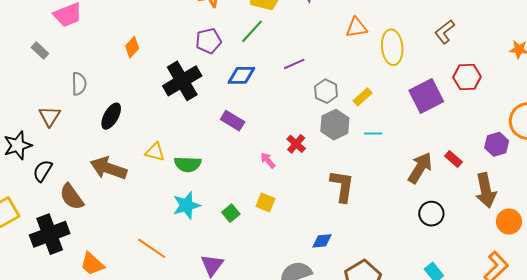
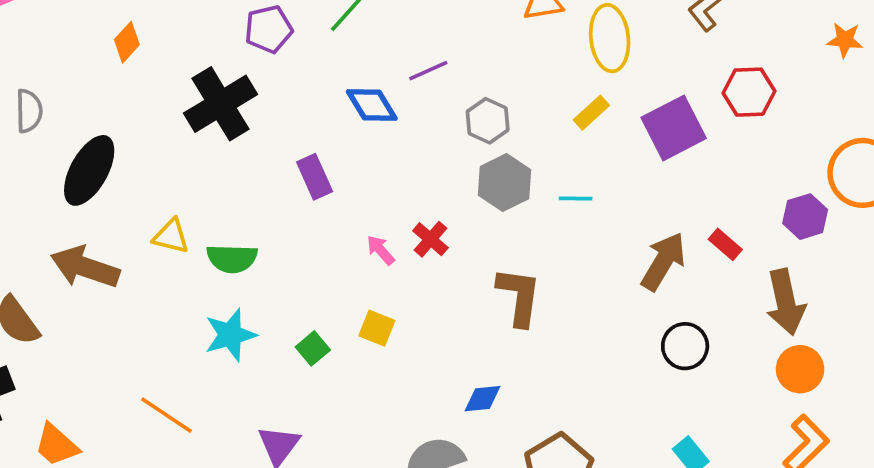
blue diamond: (241, 75) -> (372, 105), moved, turned 60
yellow rectangle: (363, 97) -> (591, 113), moved
black ellipse: (111, 116) -> (89, 170), size x1.4
purple rectangle: (233, 121) -> (315, 177), turned 35
red cross: (296, 144) -> (430, 239), moved
orange circle: (509, 222) -> (800, 369), moved

